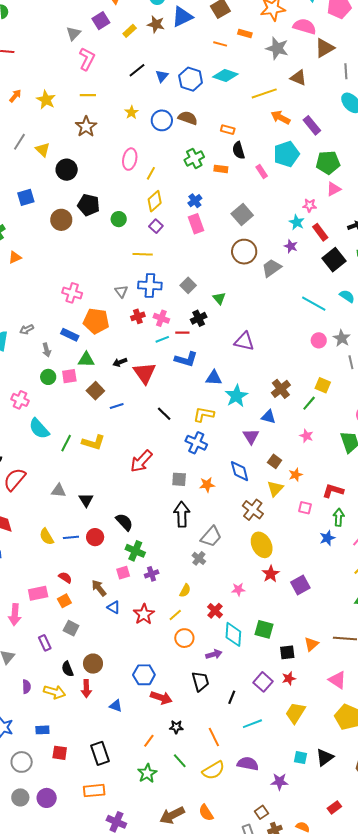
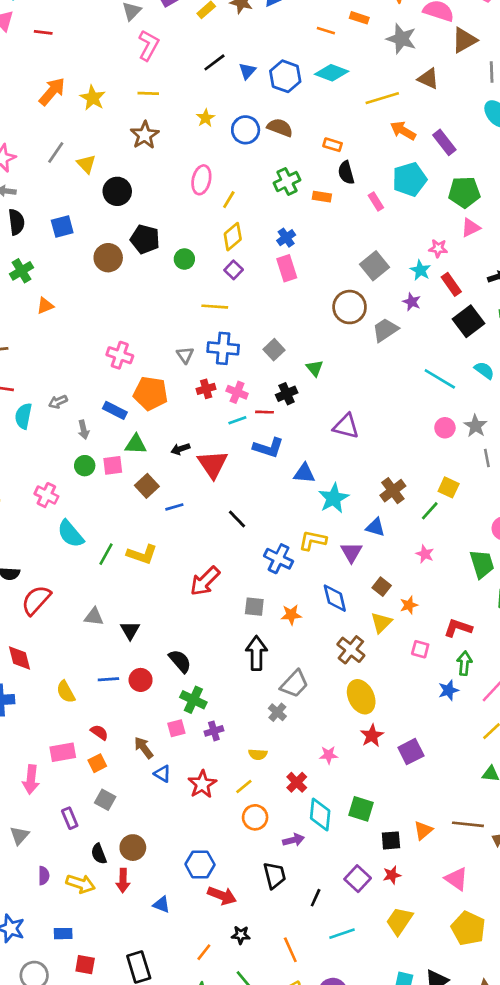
orange arrow: (15, 96) -> (52, 91), size x1.6
gray square: (242, 214) -> (375, 266), moved
yellow L-shape: (204, 414) -> (313, 540), moved
yellow semicircle: (47, 537) -> (66, 692), moved
yellow semicircle: (185, 591) -> (258, 754), turned 64

